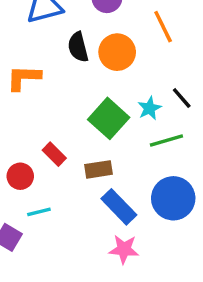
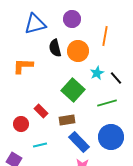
orange line: (163, 27) -> (105, 36), turned 36
cyan star: (149, 108) -> (97, 73), moved
cyan line: (39, 212) -> (40, 145), moved

